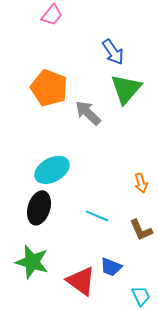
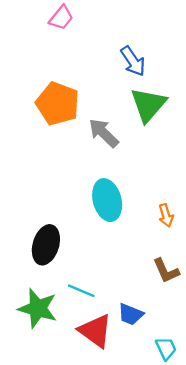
cyan ellipse: (52, 170) -> (107, 200), moved, turned -76
cyan line: (97, 216) -> (81, 291), moved

